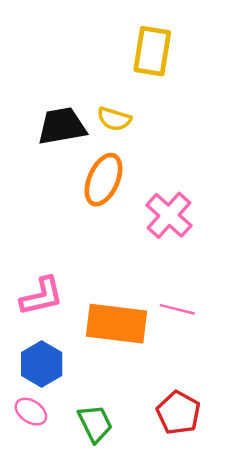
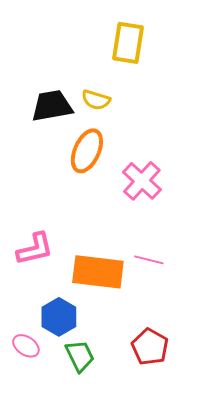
blue hexagon: (42, 364) -> (59, 317), moved

